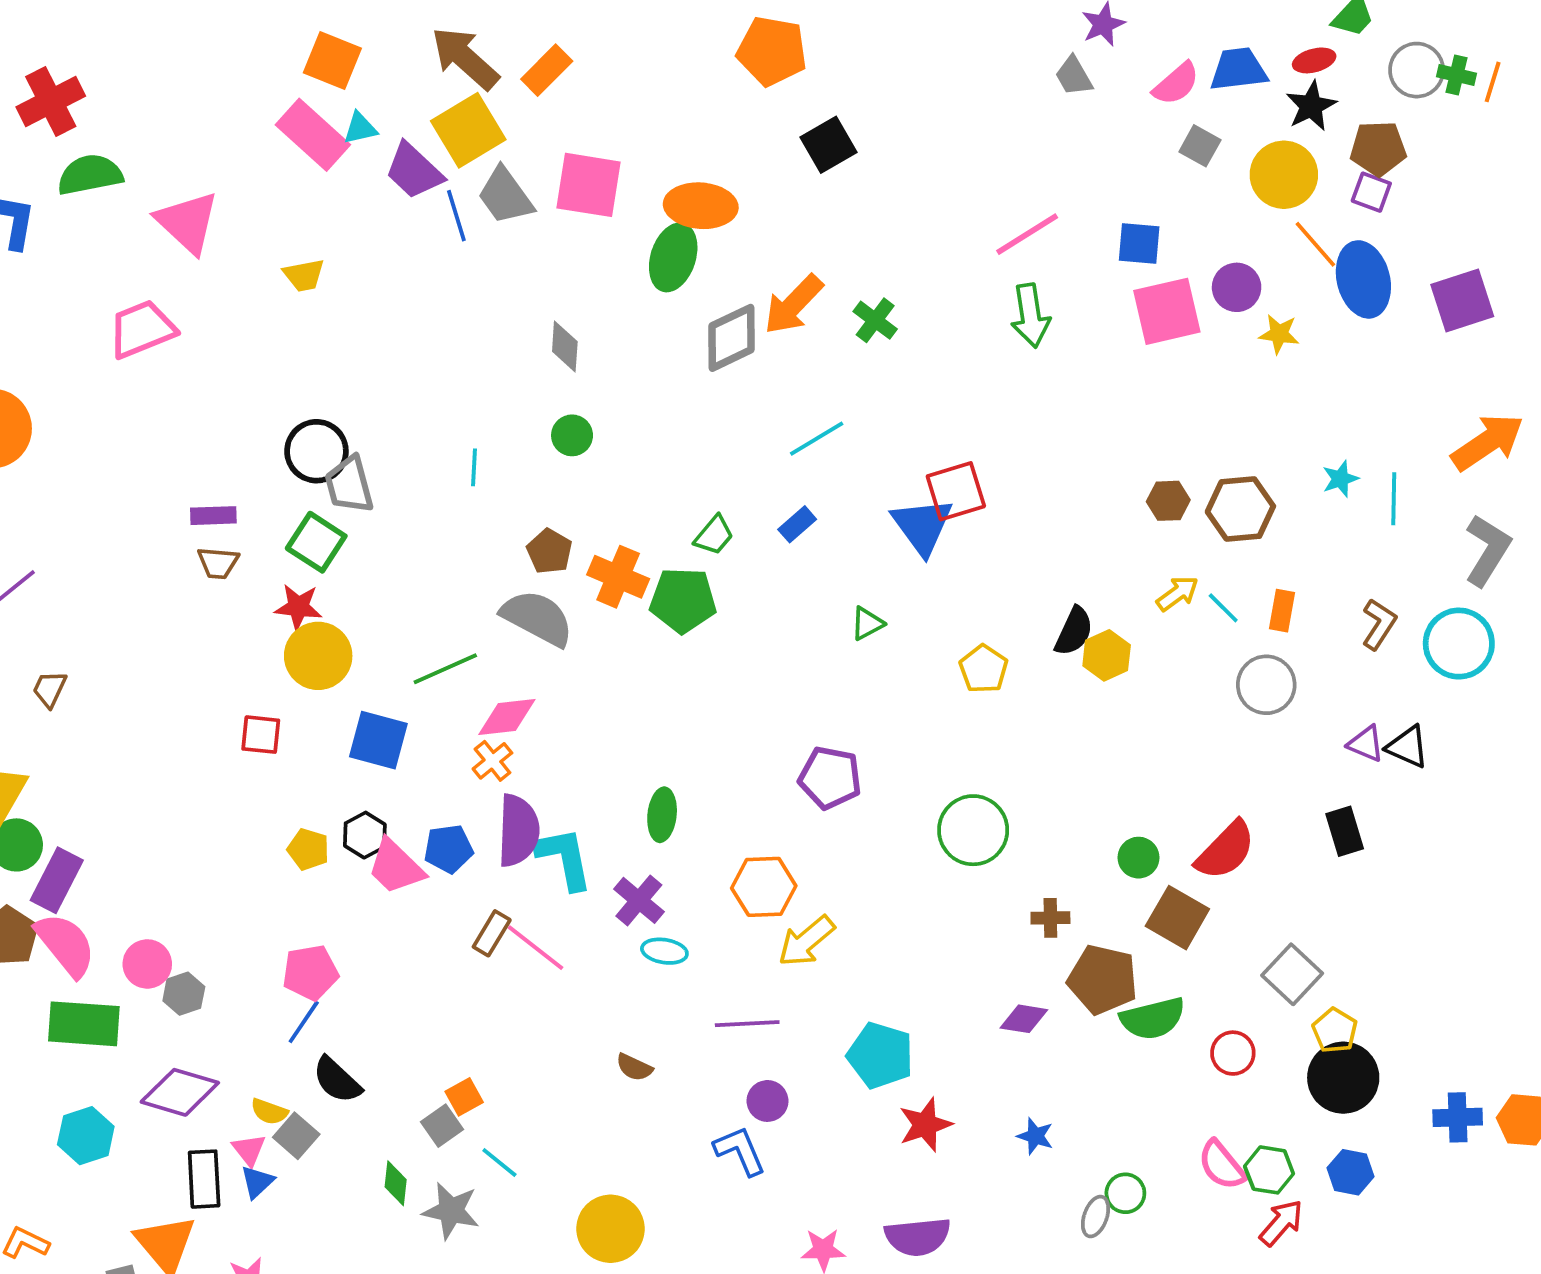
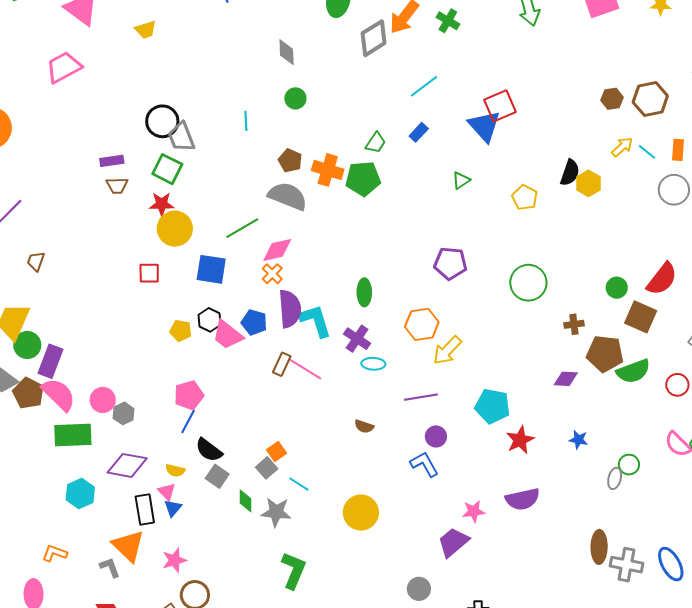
blue pentagon: (448, 849) -> (254, 322), turned 30
gray square: (296, 1136) -> (217, 476), moved

